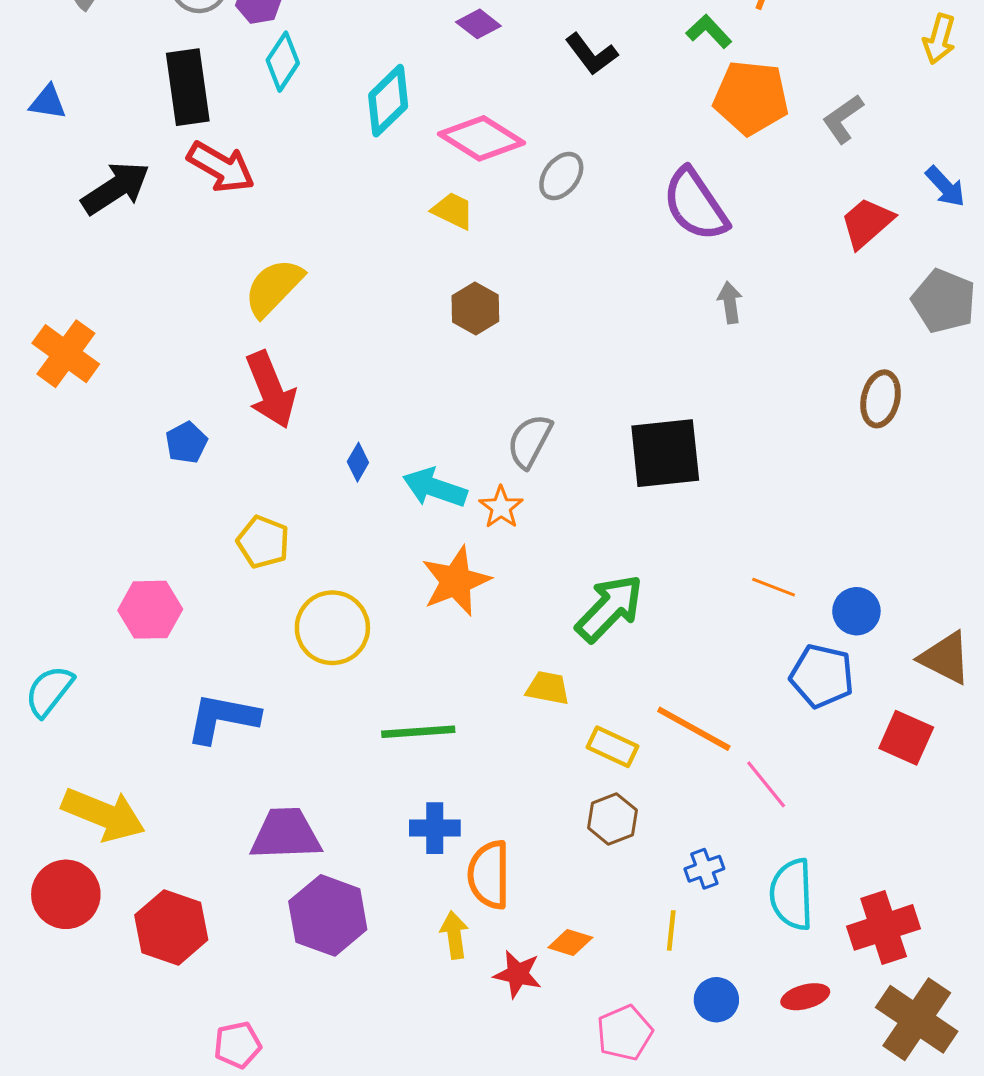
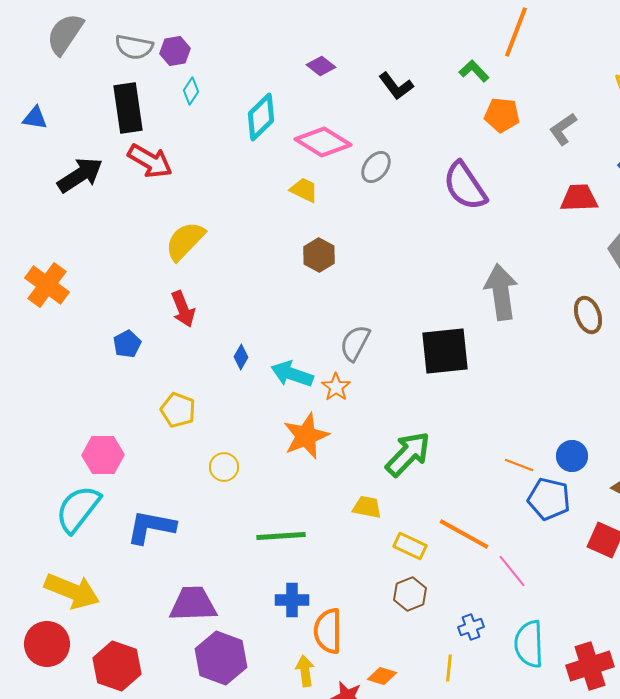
cyan diamond: (283, 62) -> (191, 91), size x0.7
orange pentagon: (751, 98) -> (502, 115), size x0.7
red trapezoid: (867, 223) -> (579, 198), turned 39
gray arrow: (730, 303) -> (501, 292), moved, size x2.0
red arrow: (271, 390) -> (183, 309), size x0.7
brown ellipse: (881, 399) -> (588, 315), turned -33
orange line: (774, 587) -> (519, 465), moved
yellow circle: (332, 628) -> (224, 467), size x0.6
cyan semicircle: (49, 691) -> (78, 509), moved, size x1.4

